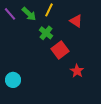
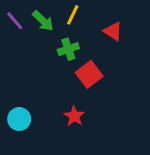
green cross: (46, 33) -> (68, 49), turned 32
red star: (77, 71) -> (74, 116), moved

